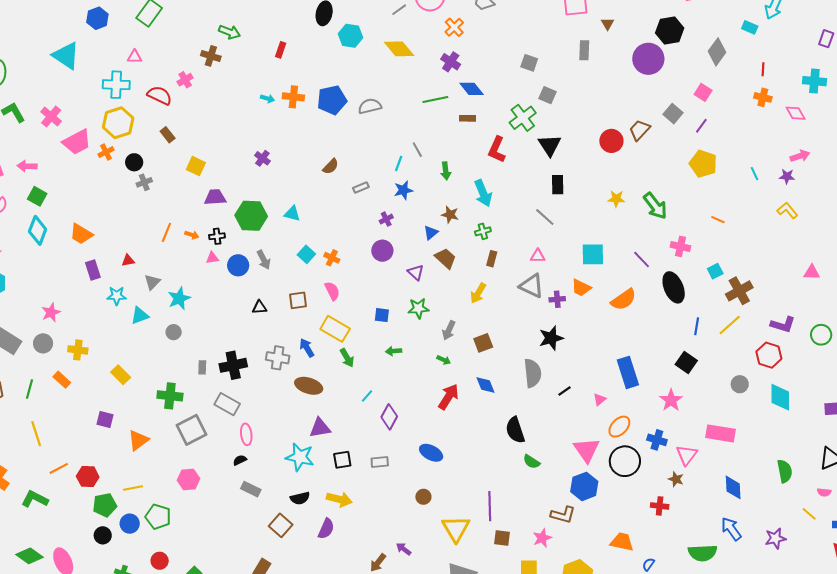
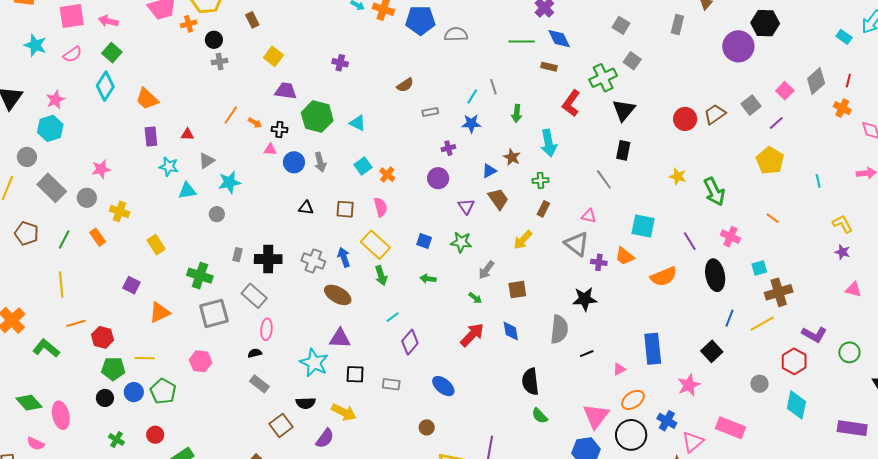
gray diamond: (717, 52) -> (816, 81), moved
purple cross: (262, 158) -> (340, 63), turned -35
purple star: (787, 176) -> (842, 252), moved

